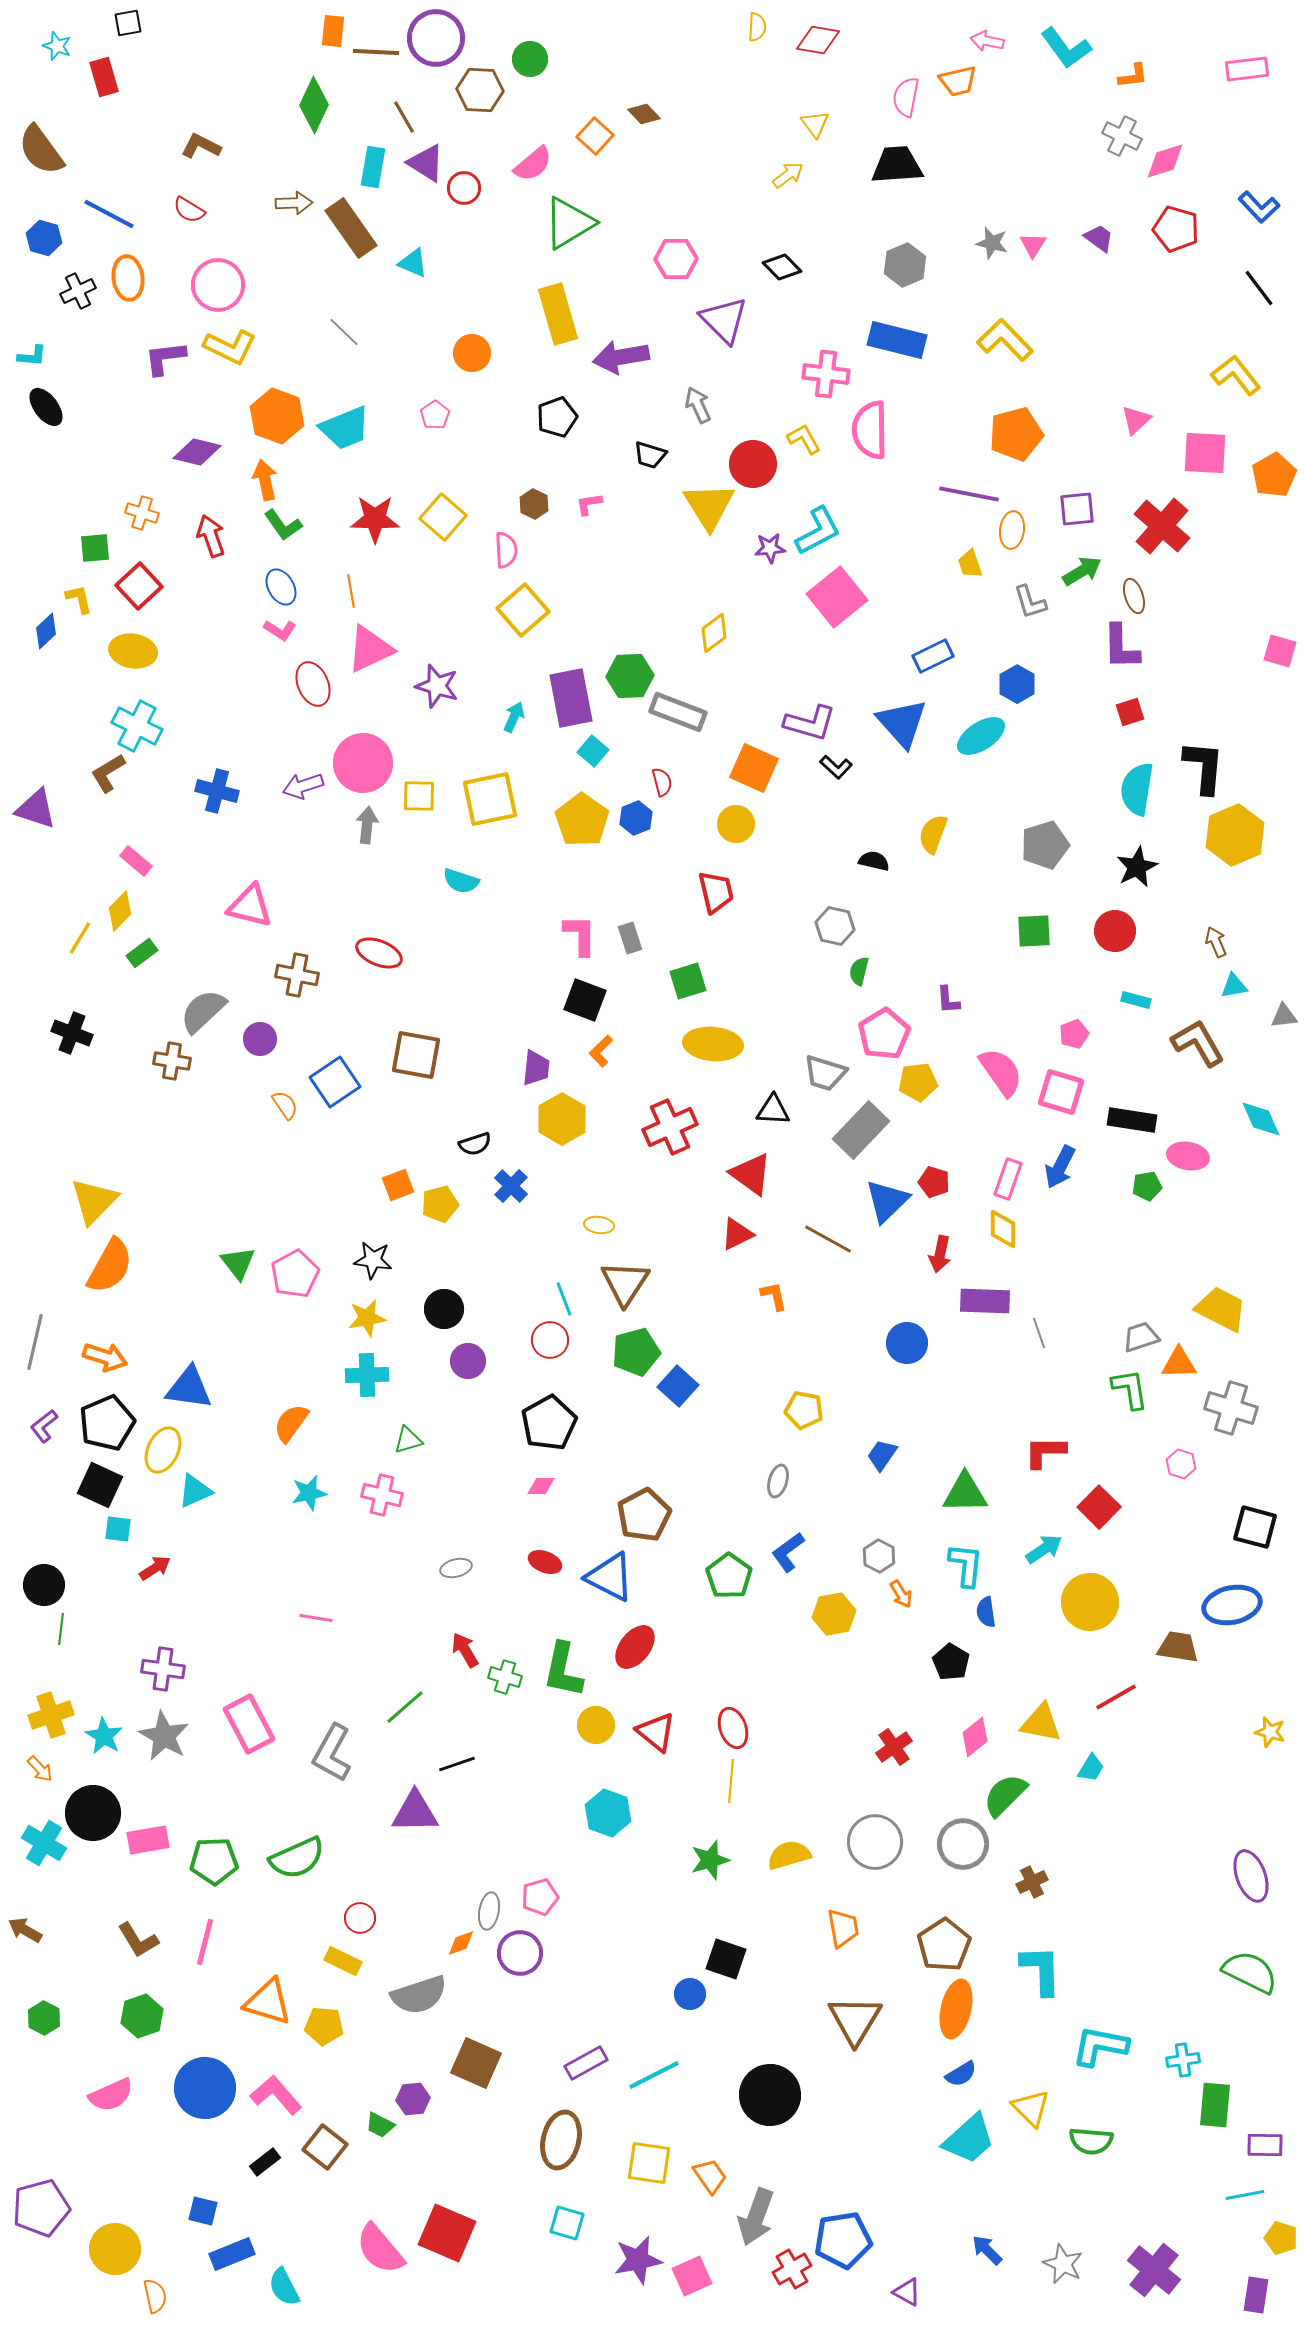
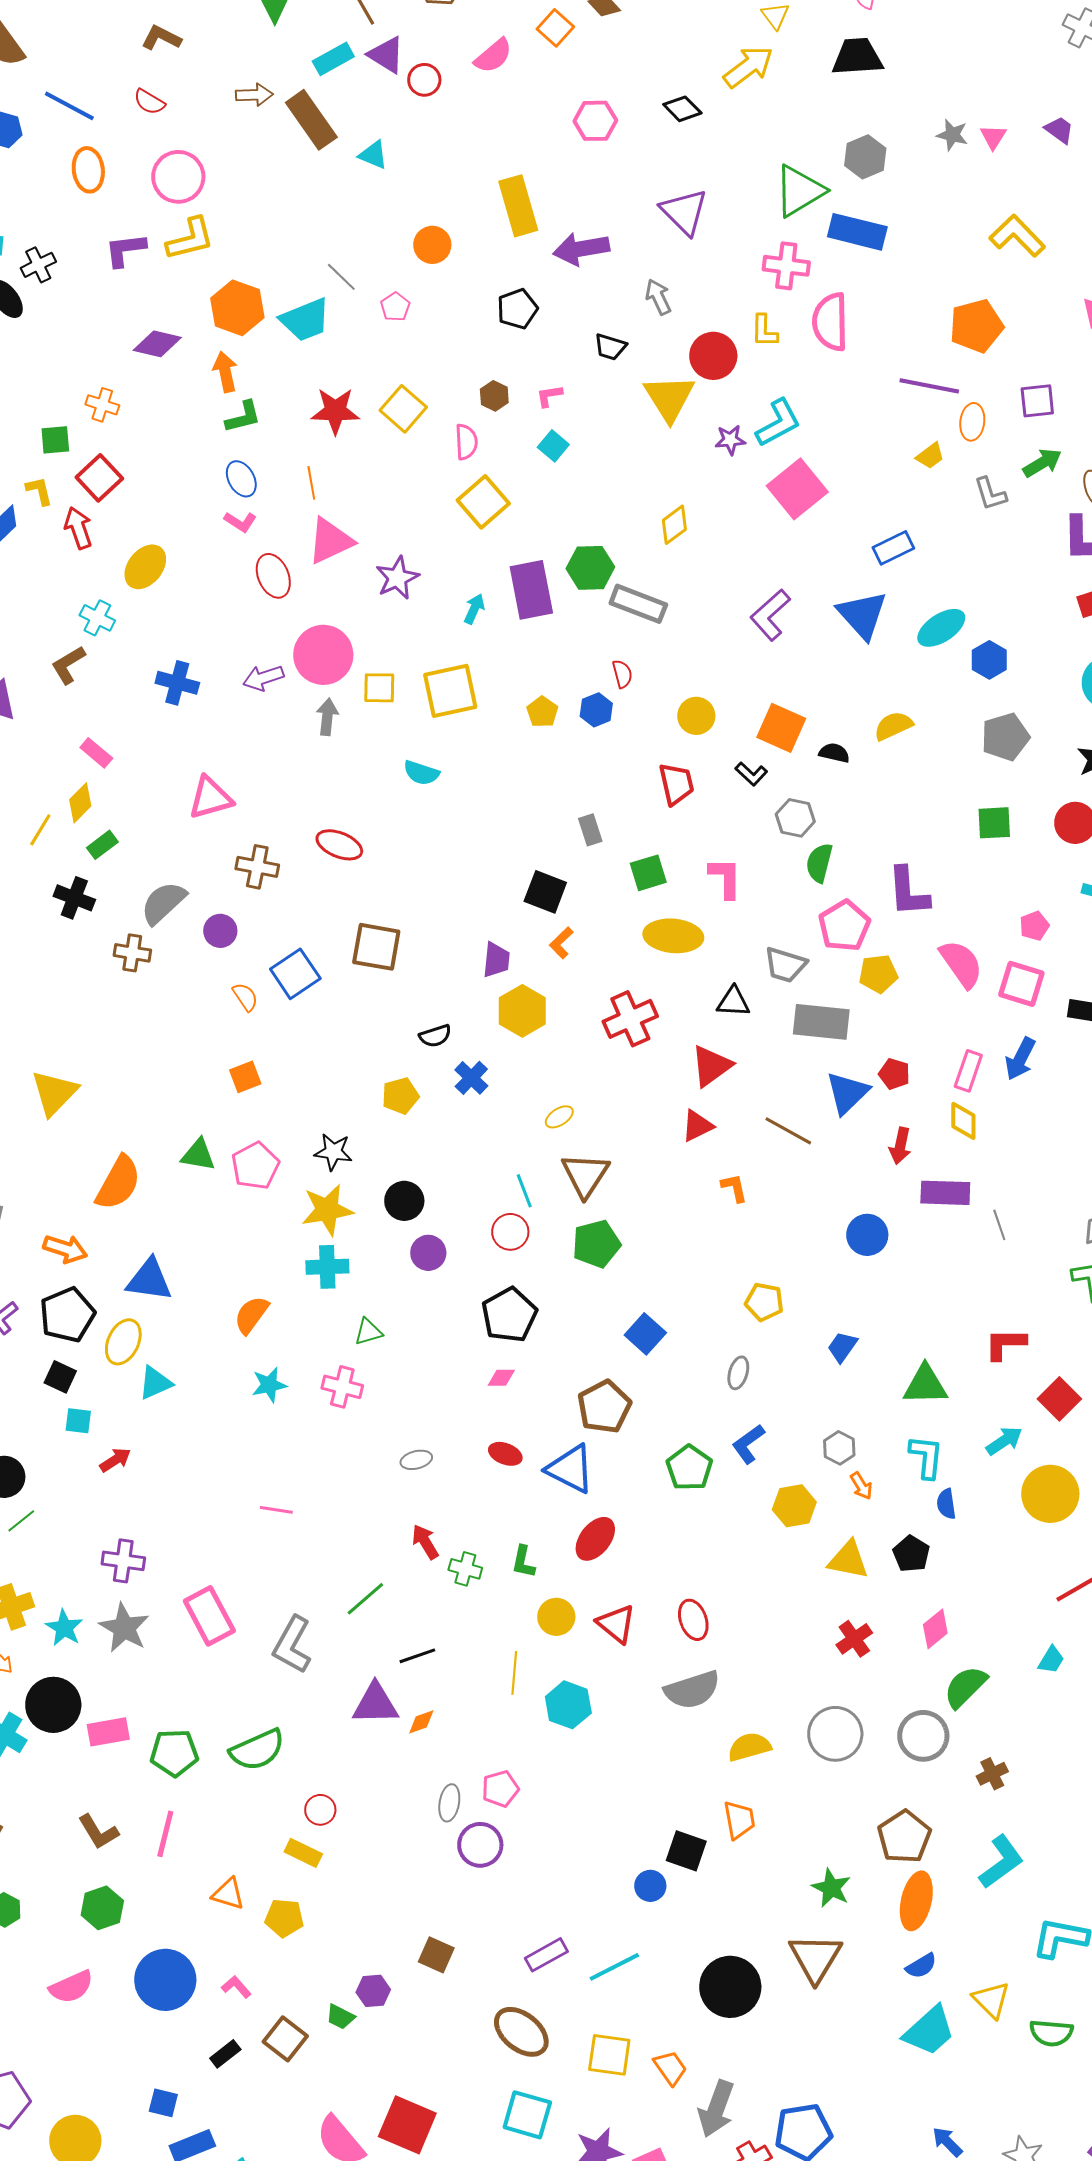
cyan rectangle: (373, 167) -> (333, 59), turned 51
yellow arrow: (788, 175) -> (748, 67), size x1.6
green triangle: (569, 223) -> (799, 191), moved
pink hexagon: (676, 259) -> (595, 121), moved
black diamond: (782, 267) -> (682, 109), moved
black cross: (78, 291) -> (38, 265), moved
gray line: (344, 332) -> (341, 277), moved
yellow L-shape: (1005, 340) -> (1017, 236), moved
yellow L-shape: (230, 347) -> (190, 239), turned -40
yellow L-shape: (804, 439) -> (764, 331), turned -150
green L-shape: (283, 525) -> (243, 417), turned -69
red arrow: (211, 536) -> (78, 528), moved
yellow trapezoid: (970, 564) -> (930, 456), turned -108
yellow ellipse: (133, 651) -> (145, 567), moved, turned -60
blue hexagon: (1017, 684) -> (989, 660), moved
purple star: (437, 686) -> (397, 578), turned 30
purple L-shape: (810, 723) -> (770, 615), turned 122
cyan cross: (137, 726) -> (97, 618), size x0.7
cyan square: (593, 751) -> (553, 446), moved
black L-shape: (836, 767) -> (751, 774), moved
orange square: (754, 768) -> (781, 728), moved
yellow pentagon: (582, 820) -> (542, 712), size x0.6
yellow semicircle: (933, 834) -> (893, 726), turned 45
pink triangle: (250, 906) -> (210, 798), turned -30
pink L-shape: (580, 935) -> (725, 878), moved
green semicircle: (859, 971) -> (819, 863), size x1.4
purple L-shape: (948, 1000) -> (908, 892), size x1.8
black cross: (72, 1033) -> (74, 898), moved
gray rectangle: (861, 1130) -> (821, 1022), turned 52
red triangle: (751, 1174) -> (711, 1066), turned 48
orange square: (398, 1185) -> (245, 1077), moved
yellow ellipse: (599, 1225) -> (559, 1117), turned -40
green triangle: (238, 1263) -> (198, 1155), turned -42
orange semicircle: (110, 1266) -> (118, 1183), moved
yellow star: (367, 1318) -> (327, 1210), size x1.4
blue square: (678, 1386) -> (645, 1334), moved
black square: (100, 1485) -> (60, 1377), size x0.7
green line: (61, 1629) -> (21, 1521), turned 44
green L-shape: (563, 1670) -> (523, 1562), size x0.6
yellow triangle: (1041, 1723) -> (848, 1560), moved
yellow line: (731, 1781) -> (514, 1673), moved
green star: (710, 1860) -> (831, 1888), moved, turned -30
orange trapezoid: (843, 1928) -> (739, 1820), moved
orange diamond: (461, 1943) -> (421, 1722), moved
cyan L-shape: (1041, 1970) -> (1001, 1862), turned 56
gray semicircle: (419, 1995) -> (692, 1690), moved
orange triangle: (268, 2002) -> (228, 1894), size x0.7
brown triangle: (855, 2020) -> (815, 1958), moved
brown square: (476, 2063) -> (436, 1955), size x0.7
pink L-shape: (276, 2095) -> (236, 1987), size x0.6
brown ellipse: (561, 2140) -> (521, 2032), turned -64
cyan square: (567, 2223) -> (527, 2115), size x1.4

